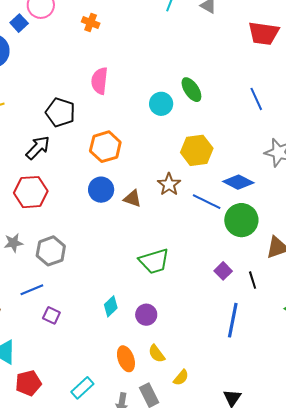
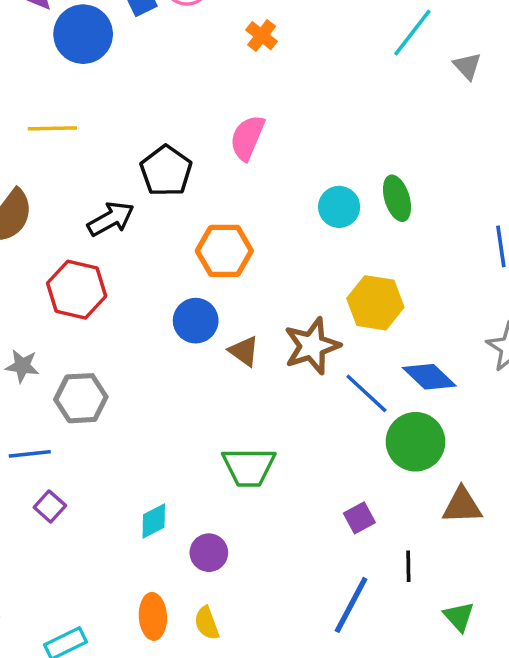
brown star: (169, 184) -> (312, 346), size x1.4
black line: (253, 280) -> (408, 566), moved

